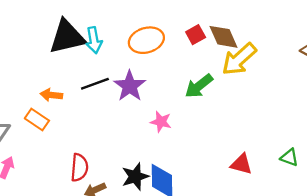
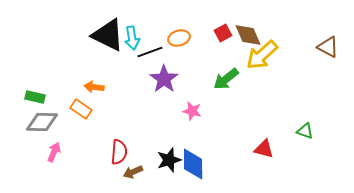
black triangle: (67, 37) -> (108, 35), turned 39
orange ellipse: (146, 40) -> (179, 38), size x0.7
black line: (95, 84) -> (150, 52), moved
green triangle: (289, 157) -> (305, 131), moved

